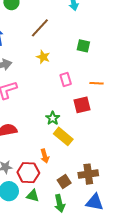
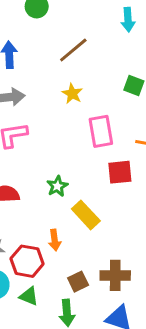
pink rectangle: (66, 79) -> (101, 131), size x1.5
green star: (53, 118) -> (57, 186), moved

